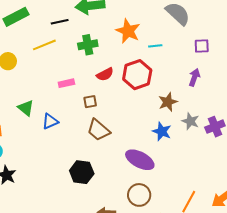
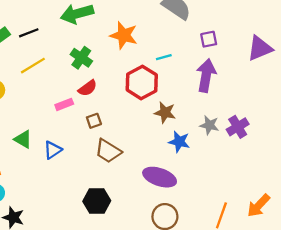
black line: (60, 22) -> (29, 33), moved
green cross: (88, 45) -> (81, 58), turned -36
cyan line: (155, 46) -> (164, 57), moved
red semicircle: (105, 74) -> (88, 88), moved
purple arrow: (194, 77) -> (206, 75), size x1.6
brown star: (168, 102) -> (165, 113), moved, turned -30

